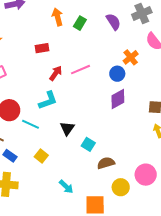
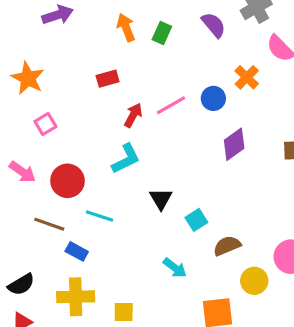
blue circle: (117, 74) -> (213, 98), moved
cyan line: (30, 124) -> (99, 216), moved
cyan square: (88, 144) -> (196, 220), turned 32
yellow square: (41, 156) -> (124, 312), moved, turned -32
cyan arrow: (66, 187) -> (175, 268), moved

